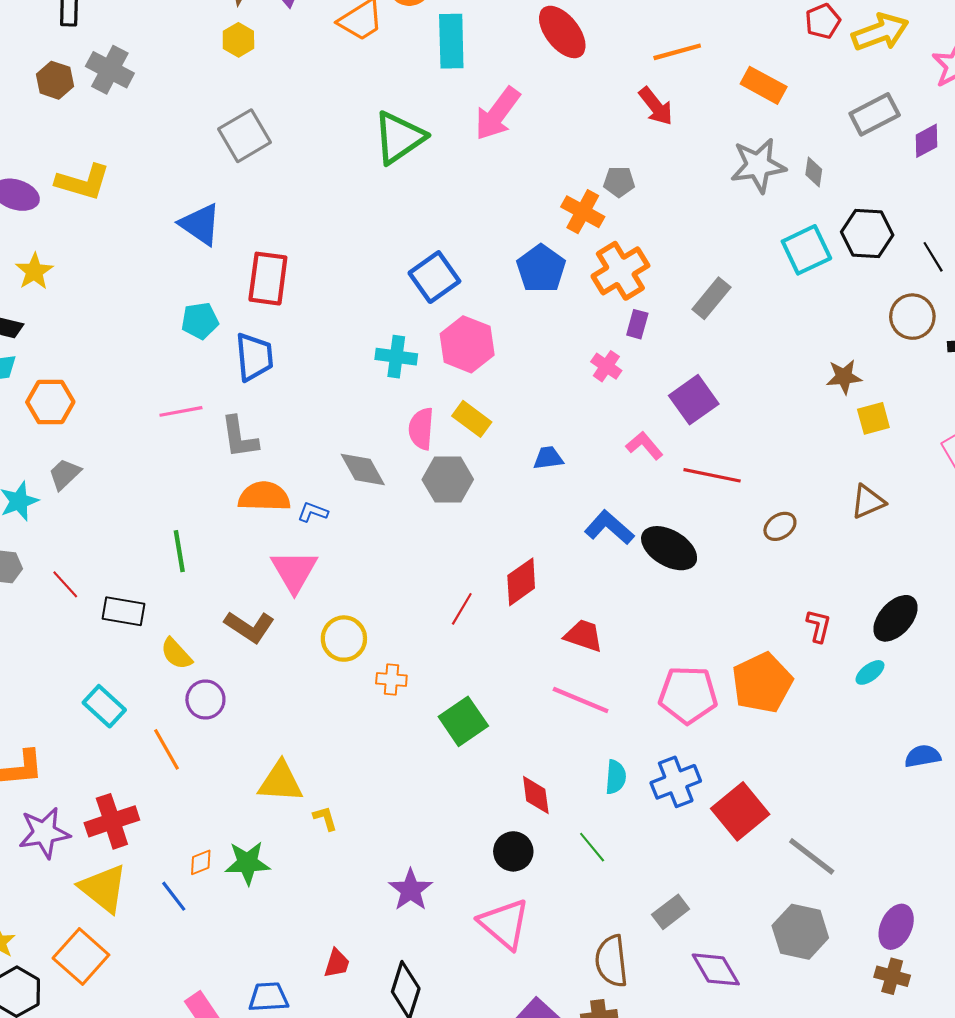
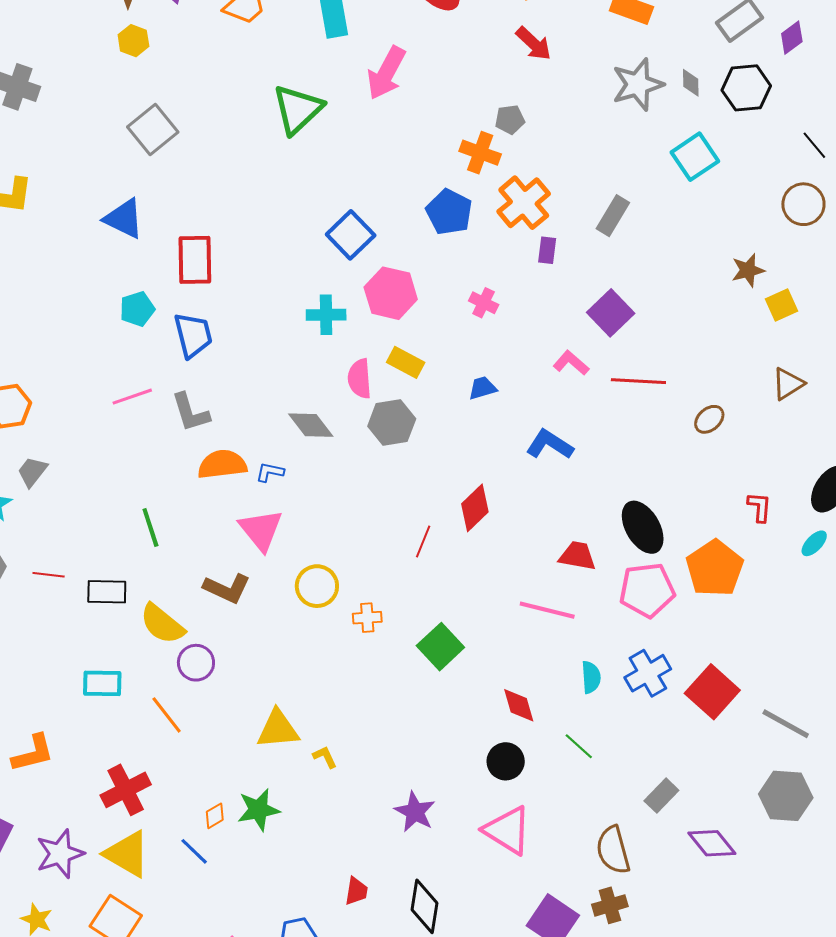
black hexagon: (867, 233) -> (746, 88), moved
pink cross: (606, 366) -> (484, 303), moved
black ellipse: (669, 548) -> (643, 527), moved, turned 38
red line: (65, 584) -> (49, 575), turned -32
red trapezoid: (584, 636) -> (577, 556), moved
yellow semicircle: (176, 654) -> (162, 624), size x1.4
cyan rectangle: (104, 706) -> (102, 683), turned -33
purple star: (44, 833) -> (60, 854), moved

